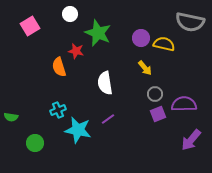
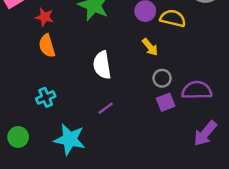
red star: (76, 51) -> (44, 17), moved
cyan star: (78, 130) -> (70, 139), moved

